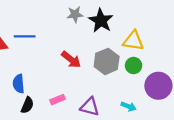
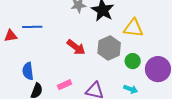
green circle: (134, 66) -> (133, 61), moved

